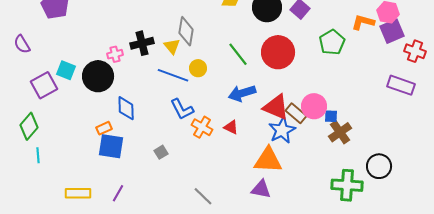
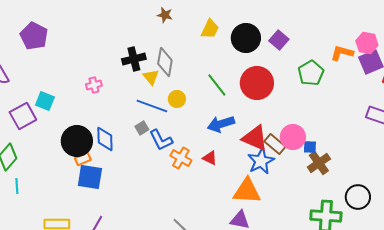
black cross: (142, 43) -> (134, 59), moved
black circle: (98, 76) -> (77, 141), moved
gray square: (161, 152) -> (142, 128), moved

